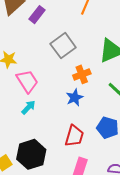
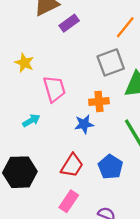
gray square: (63, 46) -> (111, 62), moved
pink trapezoid: (27, 81) -> (54, 89), moved

